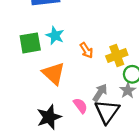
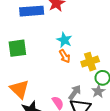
cyan star: (55, 35) -> (64, 40), moved
orange triangle: (54, 73) -> (20, 89), moved

